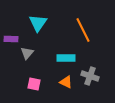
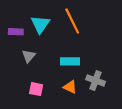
orange line: (83, 30) -> (72, 21), moved
purple rectangle: (11, 39) -> (16, 32), moved

